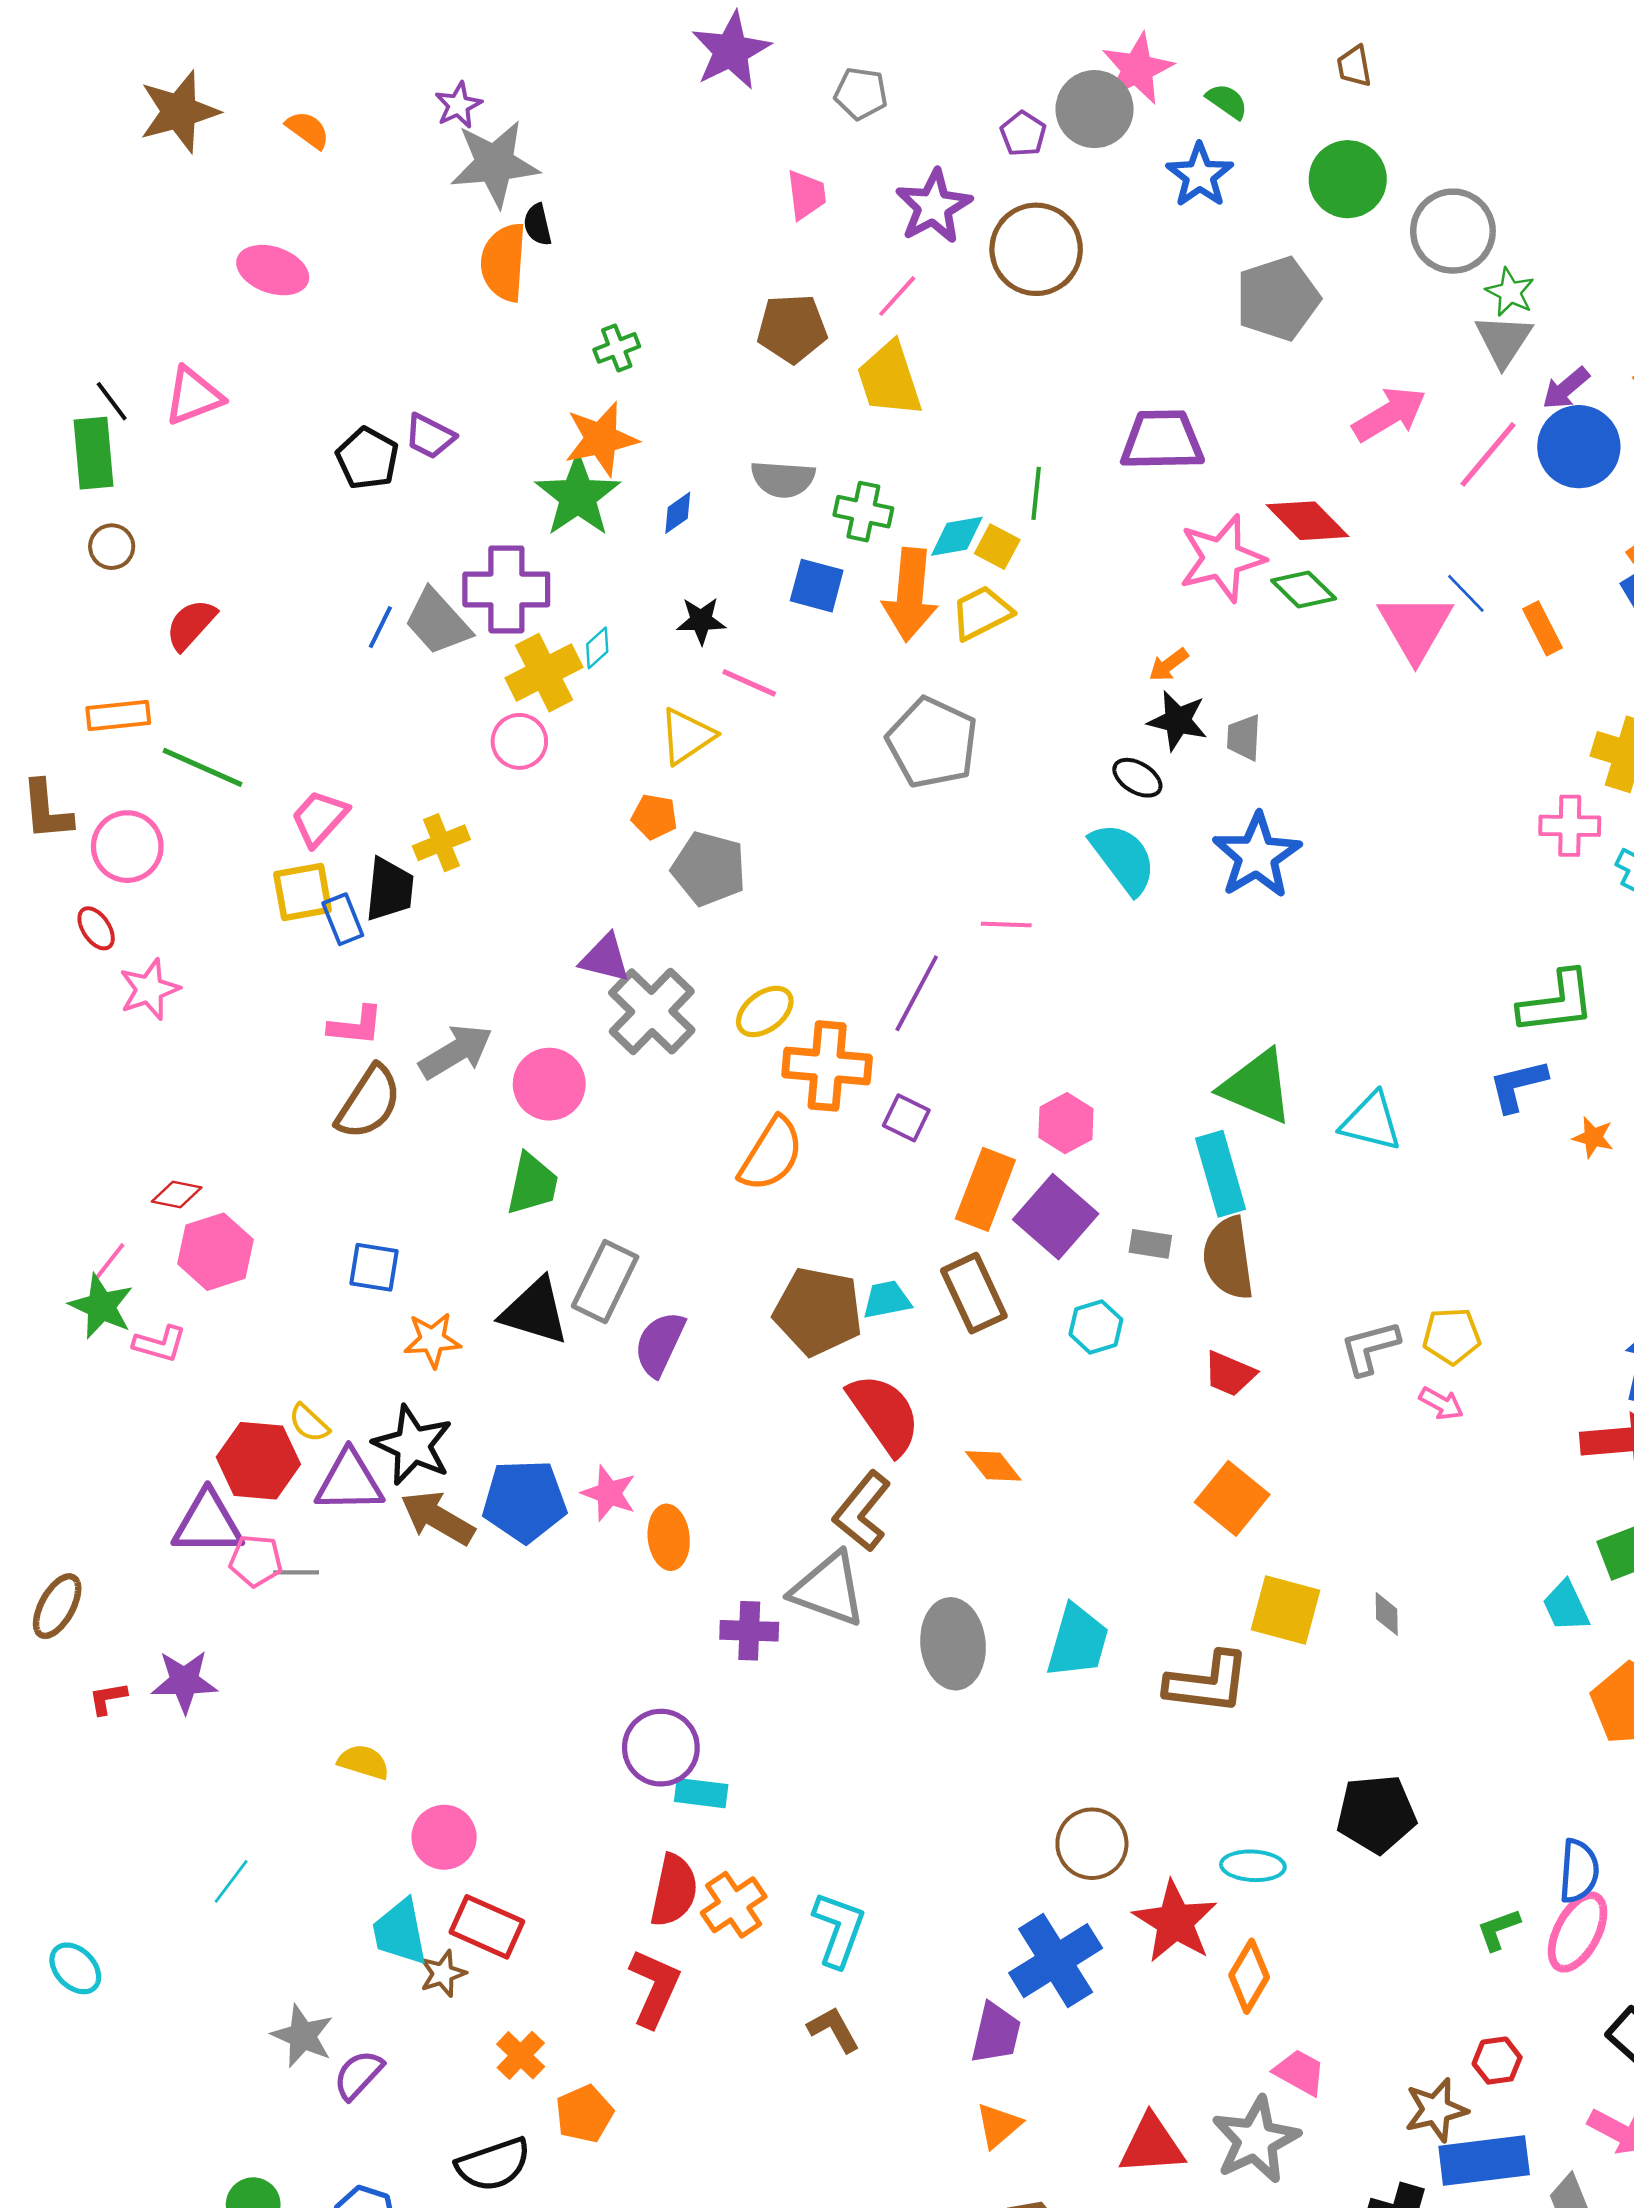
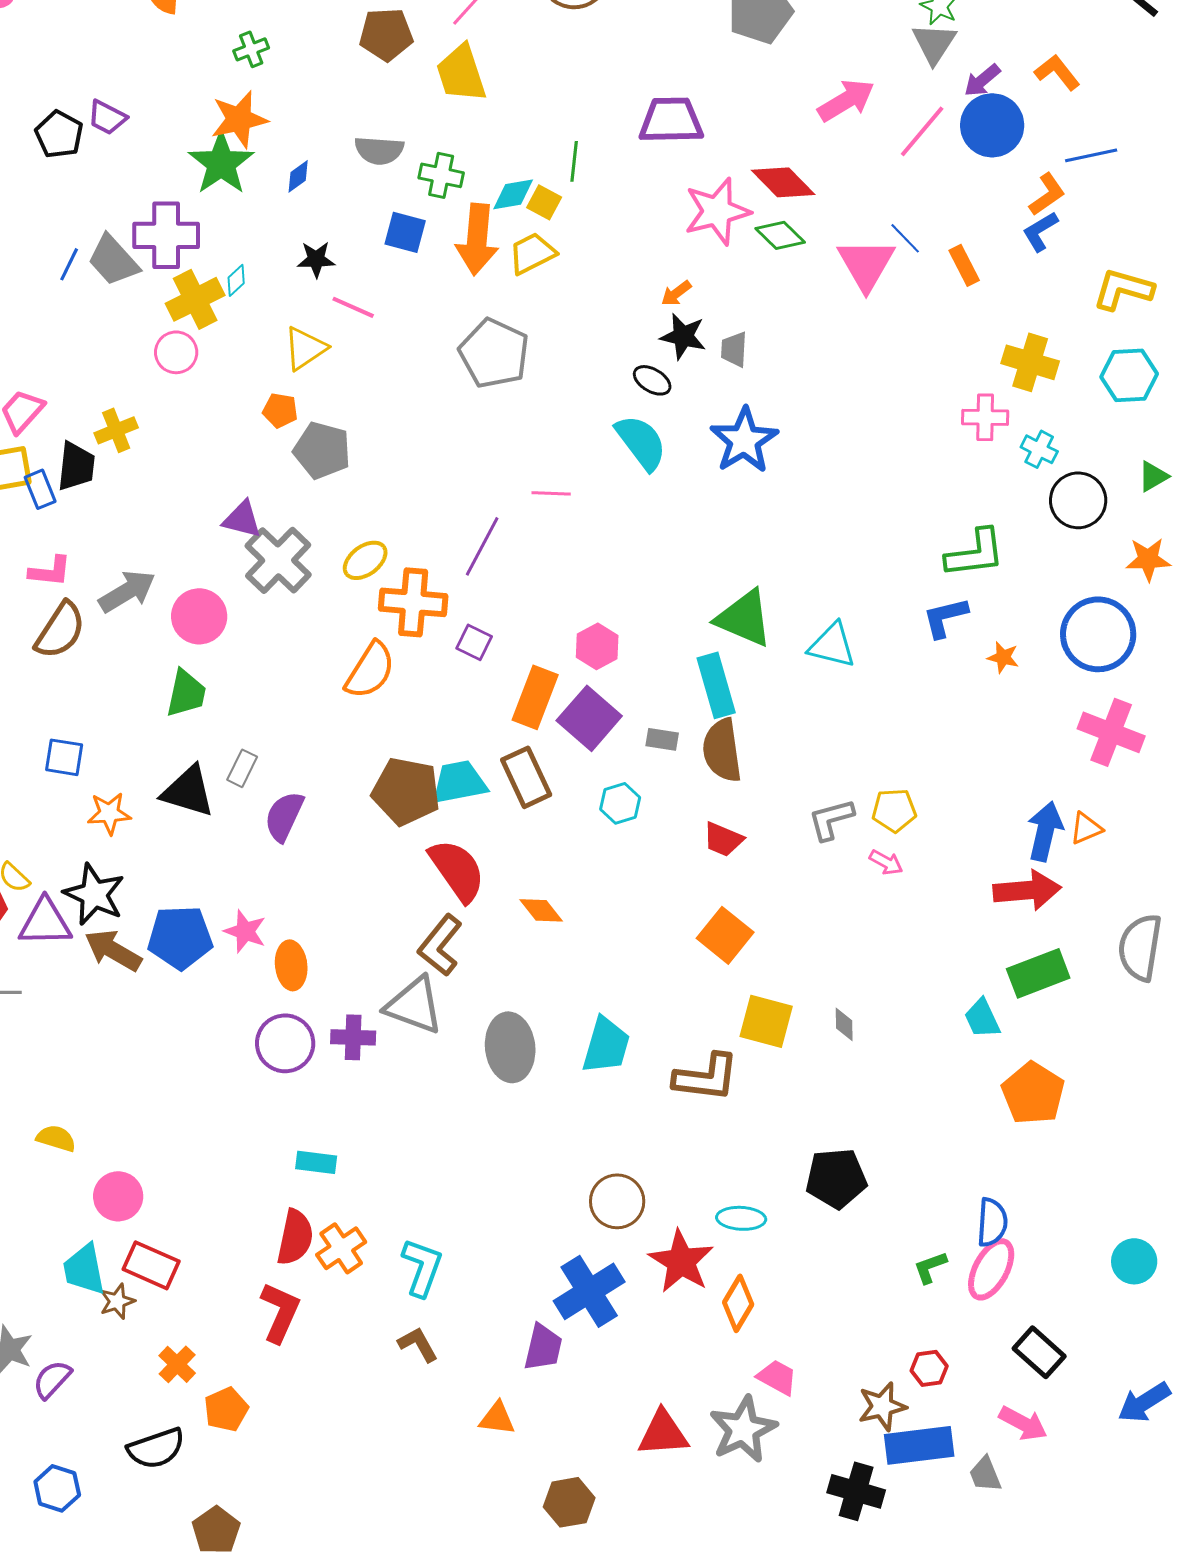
gray rectangle: (605, 1282) -> (242, 768), size x0.6
cyan trapezoid: (887, 1300) -> (459, 782), size x1.5
purple circle: (661, 1748) -> (285, 1043), moved
orange triangle: (998, 2125) -> (497, 1418), moved, turned 48

